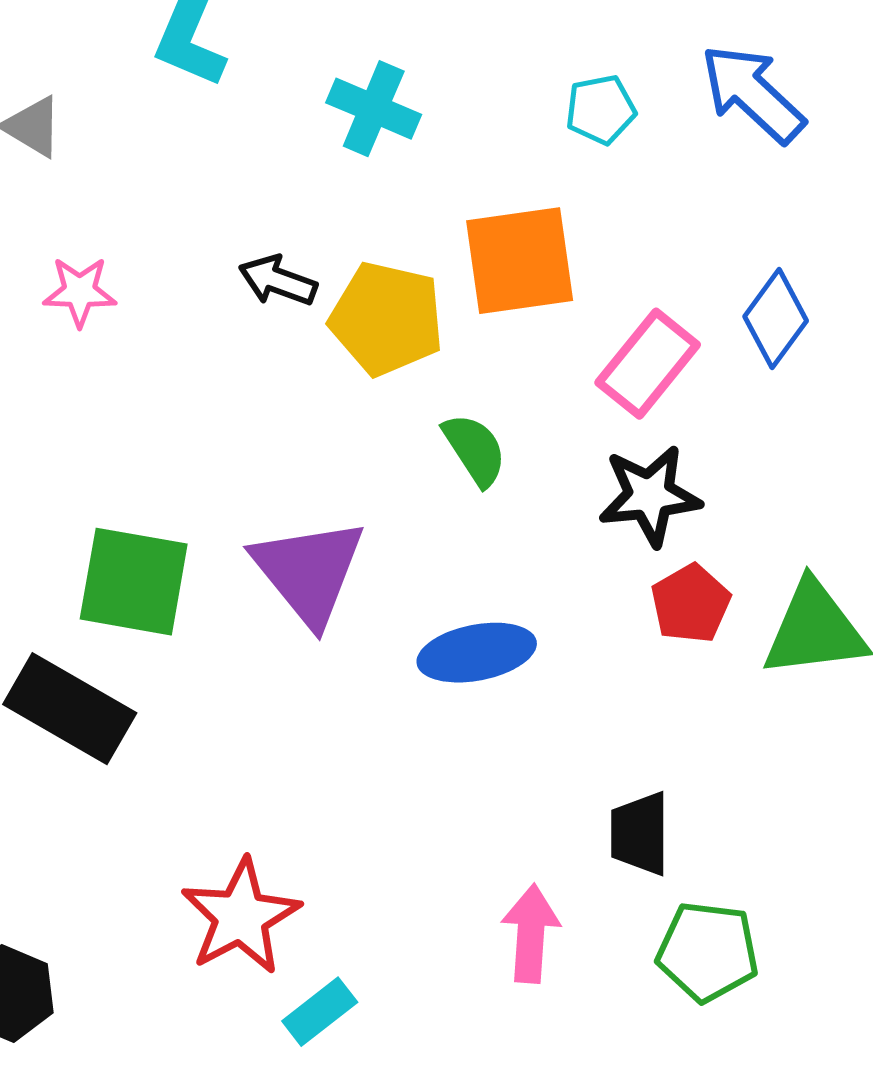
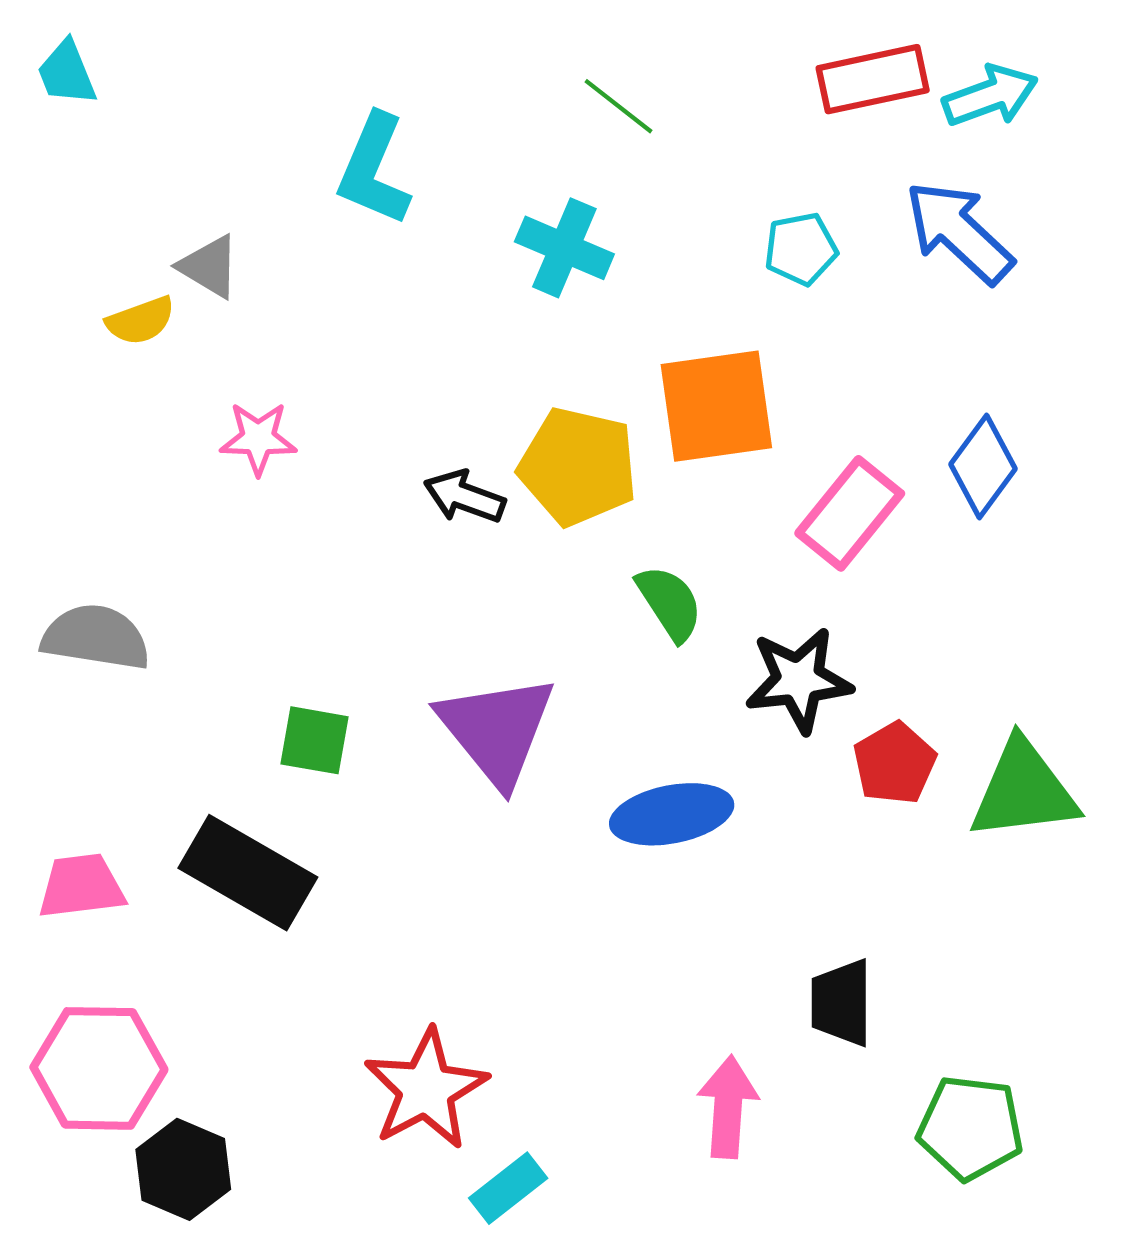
black arrow: (278, 281) -> (464, 497), moved
black star: (650, 496) -> (799, 680), moved
green square: (134, 582) -> (314, 740), size x0.6
green pentagon: (708, 952) -> (970, 1128), moved

